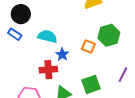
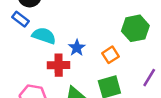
cyan semicircle: (47, 36) -> (44, 36), moved
orange square: (88, 46) -> (111, 55), moved, turned 32

